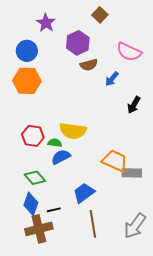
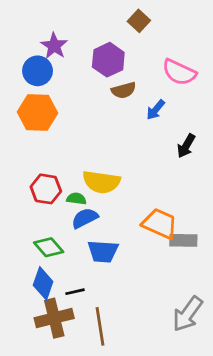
purple star: (46, 23) -> (54, 46), moved
blue trapezoid: (84, 193) -> (103, 251), moved, turned -140
brown line: (93, 224) -> (100, 326), moved

